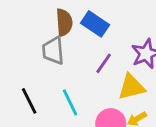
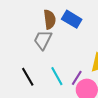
gray trapezoid: (53, 51) -> (43, 40), turned 35
purple line: (104, 63) -> (77, 78), moved

